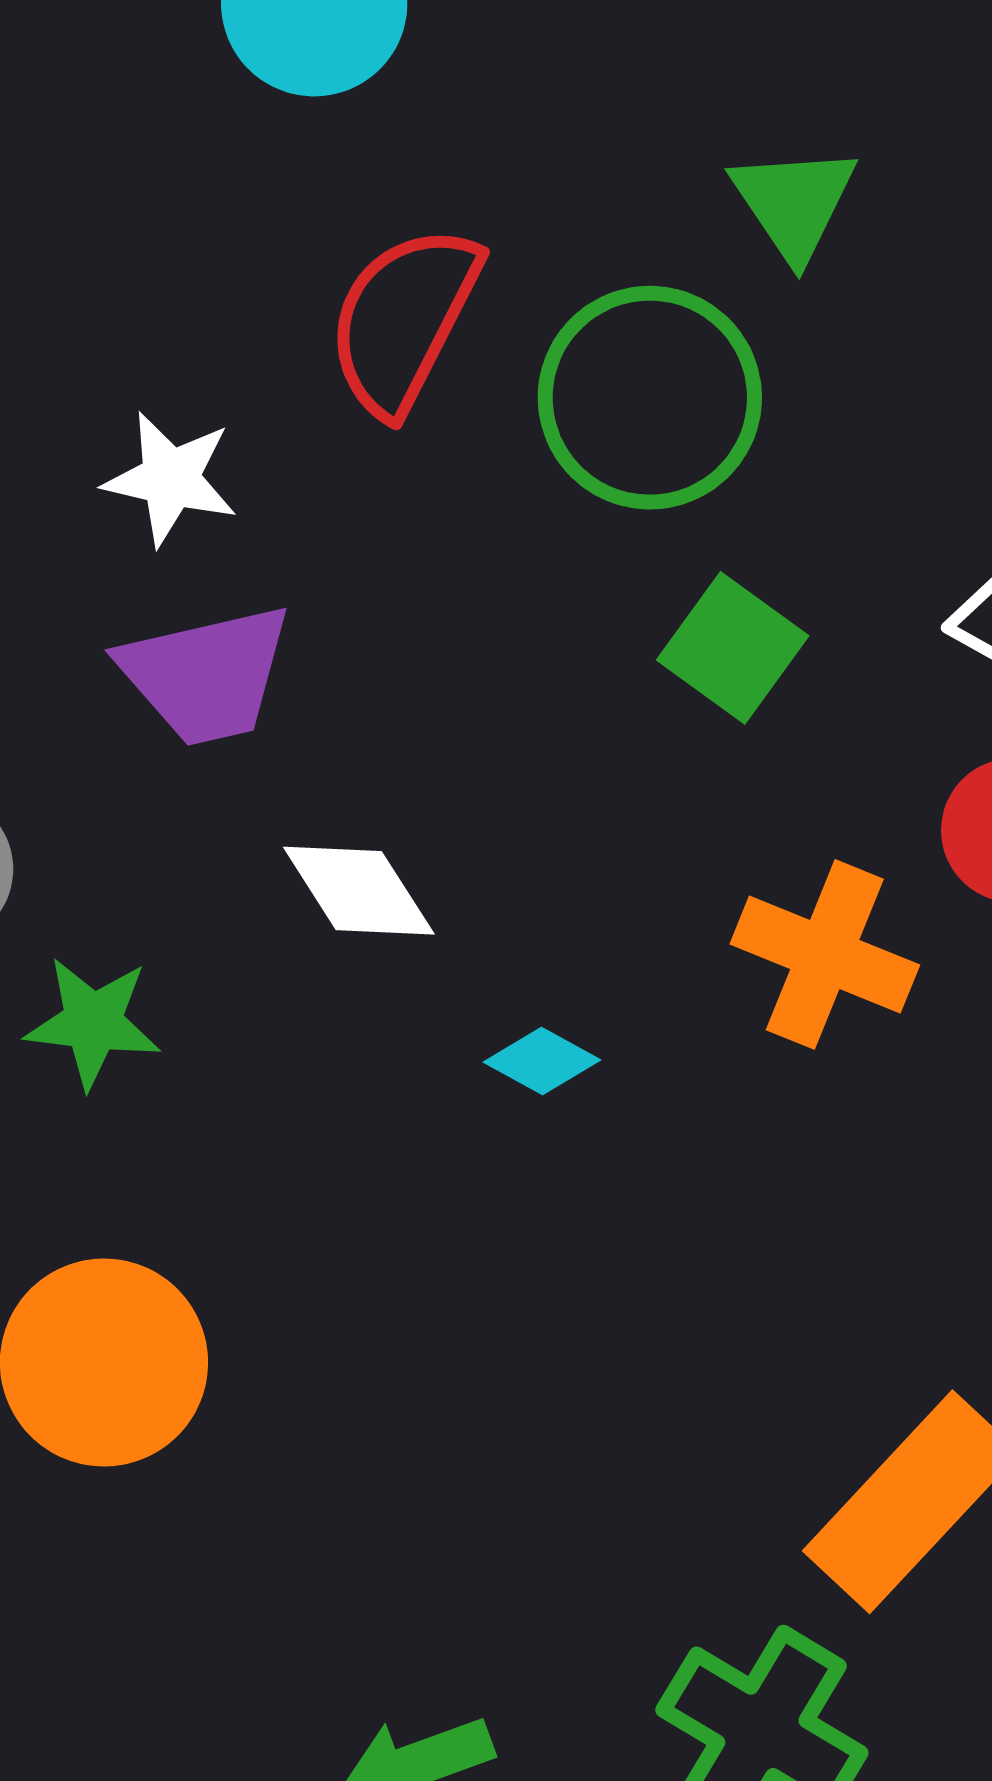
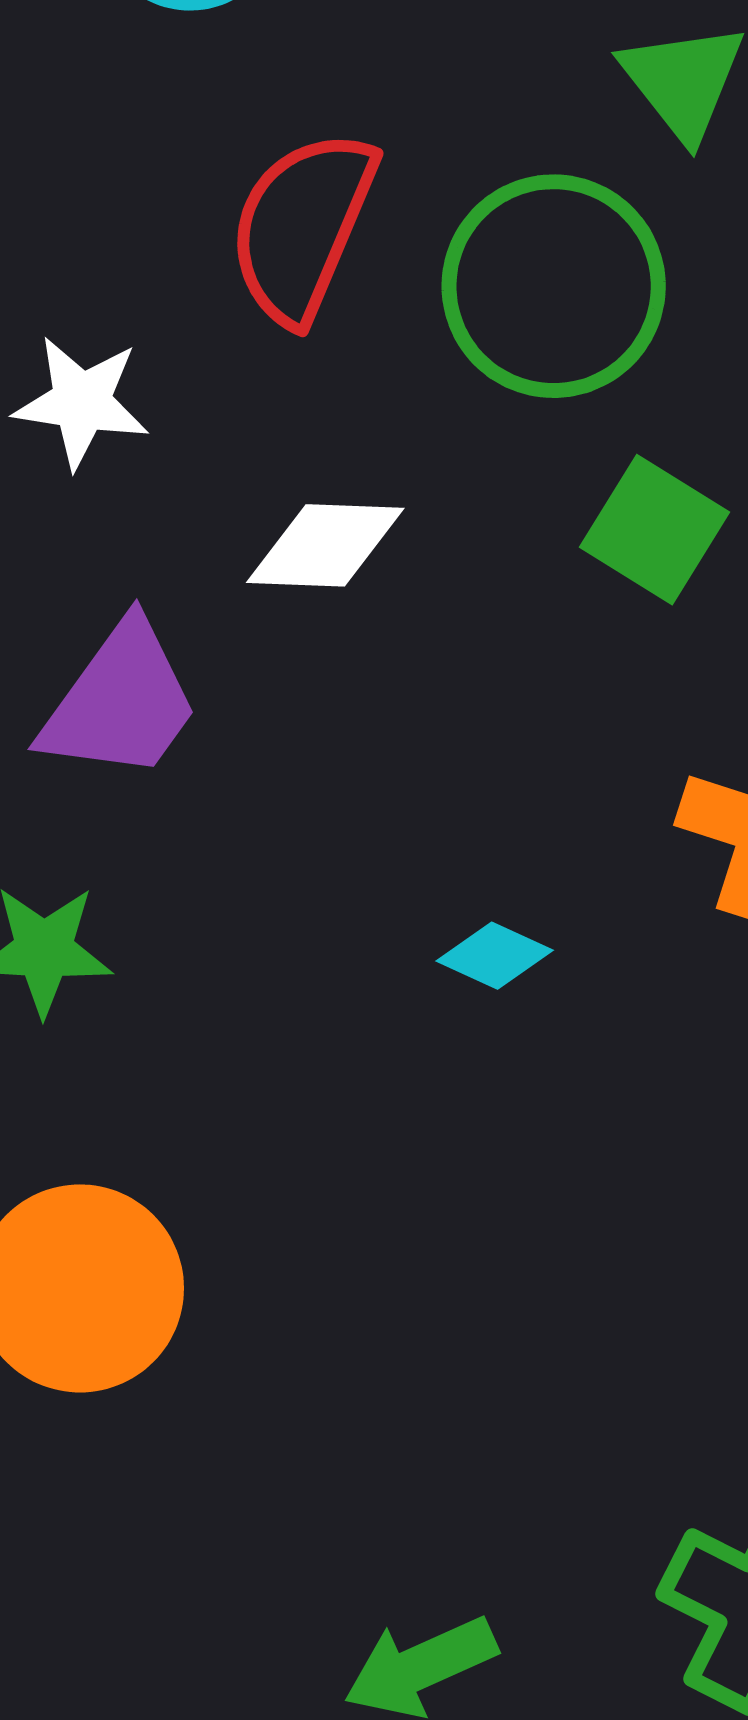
purple trapezoid: (206, 675) -> (120, 702), moved, turned -37
white diamond: (359, 891) -> (325, 545), moved, turned -51

